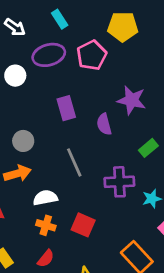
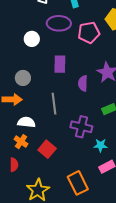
white circle: (15, 76) -> (32, 39), moved
red semicircle: (46, 259) -> (14, 165), turned -56

